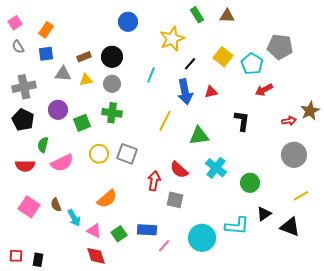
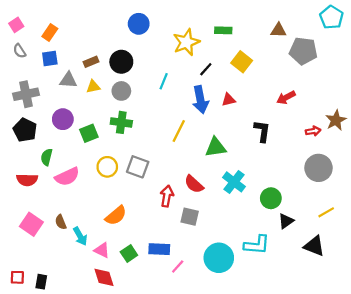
green rectangle: (197, 15) -> (223, 30), moved, turned -56
brown triangle: (227, 16) -> (278, 30), moved
cyan pentagon: (252, 64) -> (331, 17), moved
black triangle: (264, 214) -> (286, 221), moved

